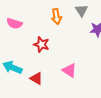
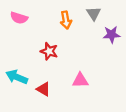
pink semicircle: (14, 23) -> (19, 18), moved
pink triangle: (69, 70) -> (80, 80), turned -35

